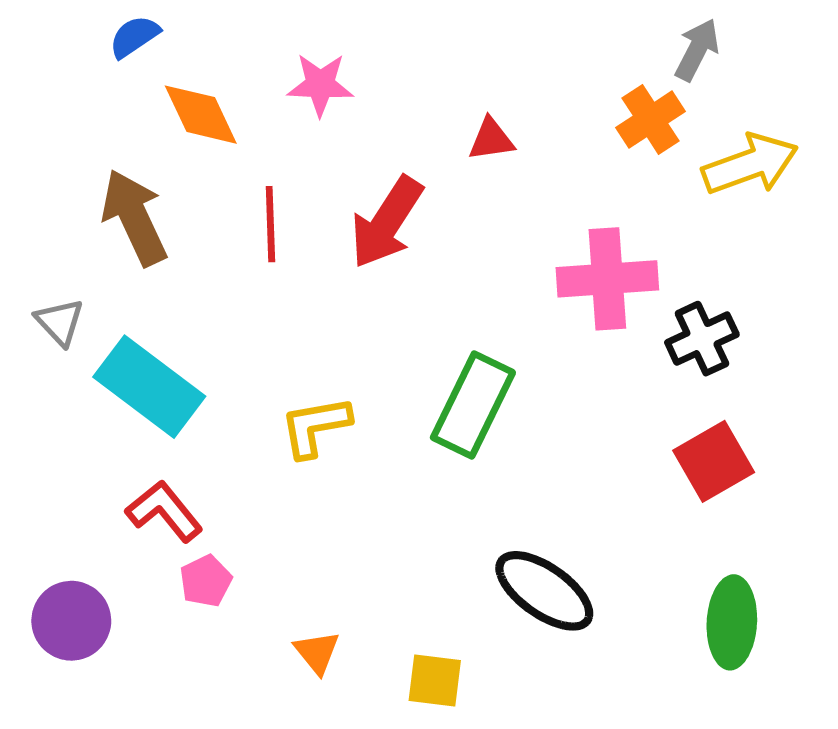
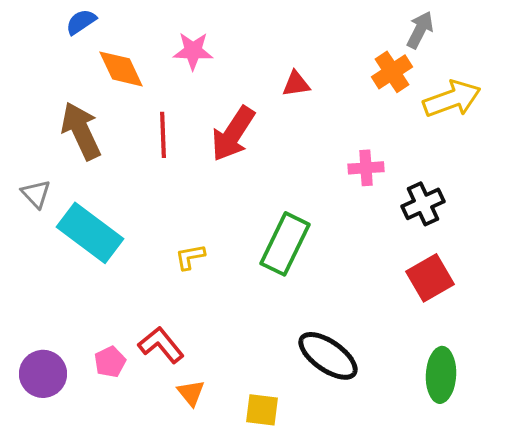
pink cross: (607, 279) -> (366, 168), size x0.6
yellow L-shape: (315, 427) -> (190, 257), size x0.7
red L-shape: (164, 511) -> (161, 345), moved
pink pentagon: (206, 581) -> (110, 362), moved

